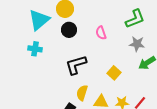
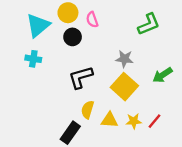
pink semicircle: (101, 33) -> (92, 20), moved
gray star: (137, 44) -> (124, 59), moved
yellow square: (114, 73) -> (124, 87), size x1.6

